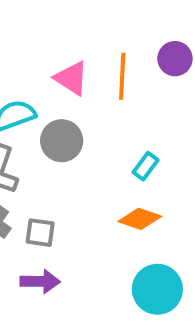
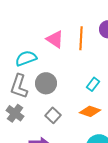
gray circle: (62, 141) -> (46, 83), moved
gray square: (40, 233) -> (53, 115), moved, turned 35

